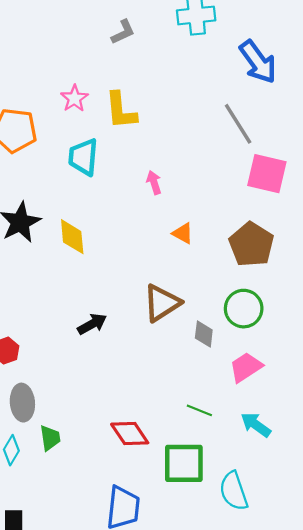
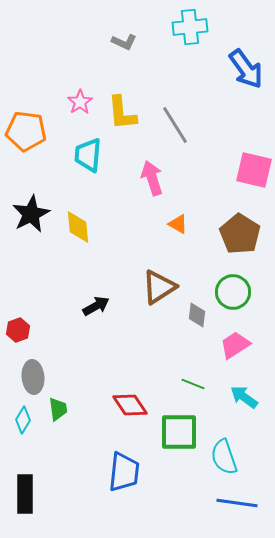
gray L-shape: (123, 32) -> (124, 42), turned 50
gray line: (238, 124) -> (175, 125), moved
pink arrow: (154, 182) -> (152, 178), size x1.6

